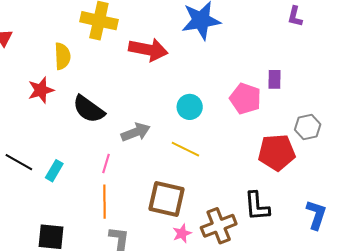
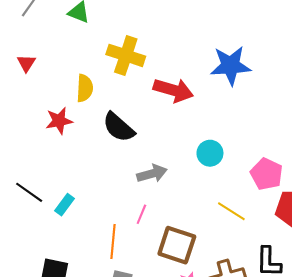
pink pentagon: (245, 99) -> (267, 174), moved
black semicircle: (89, 109) -> (119, 127), moved
yellow line: (185, 149) -> (231, 211), moved
pink line: (106, 163) -> (141, 214), moved

